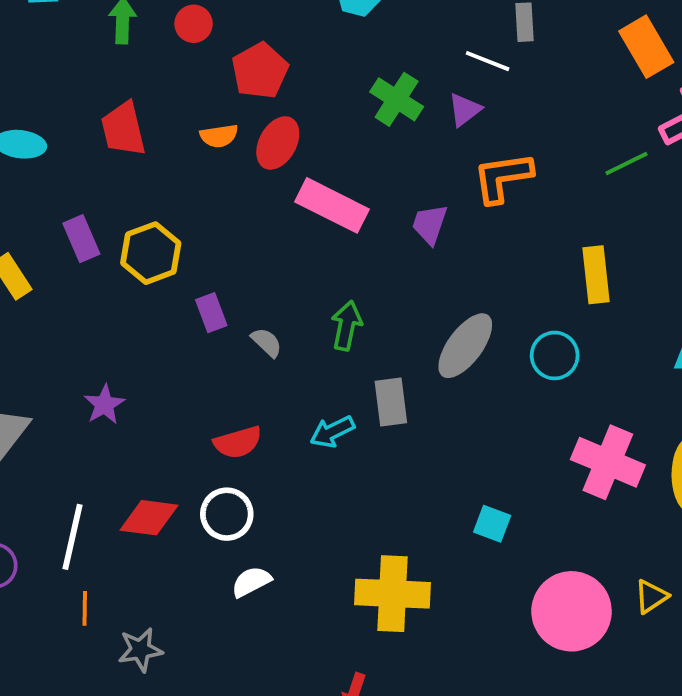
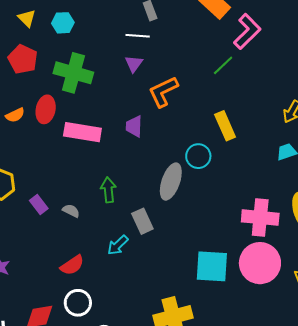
red pentagon: (260, 71) -> (23, 59), moved
green cross: (397, 99) -> (73, 73), moved, size x1.4
cyan circle: (555, 355) -> (198, 156), moved
cyan square: (492, 524) -> (212, 266), size x1.8
pink circle: (572, 611) -> (260, 263), moved

